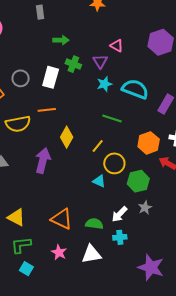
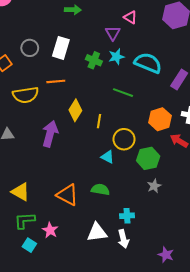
green cross: (73, 64) -> (94, 60), moved
yellow line: (98, 146) -> (99, 121), moved, turned -32
white arrow: (119, 214) -> (123, 239), moved, turned -60
green semicircle: (94, 224) -> (100, 190), moved
pink star: (59, 252) -> (50, 230), moved
purple star: (151, 267) -> (166, 255), moved, size x0.6

